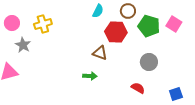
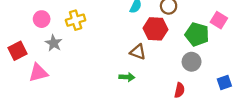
green pentagon: (149, 26) -> (197, 34), moved
red semicircle: (138, 88) -> (179, 90), turned 72
blue square: (176, 94) -> (224, 83), moved

